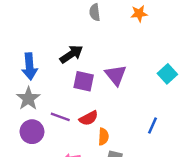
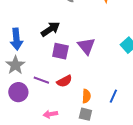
blue line: (153, 126) -> (113, 96), moved
orange semicircle: (103, 137) -> (86, 96), moved

